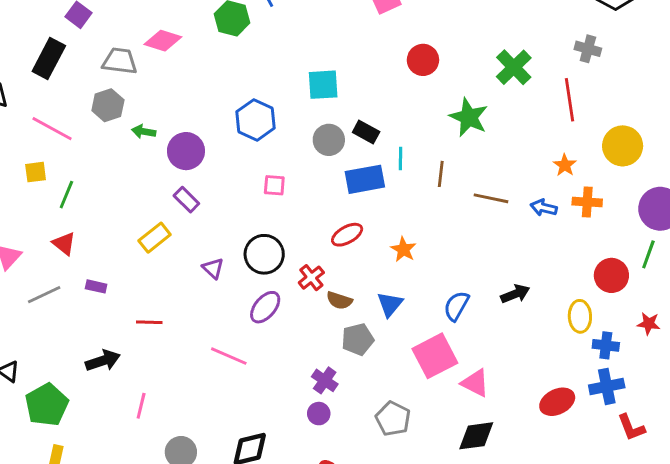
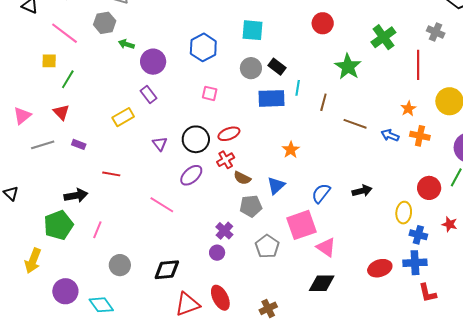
red ellipse: (347, 235) -> (229, 134), moved
green pentagon: (47, 405) -> (58, 225), moved
gray pentagon: (393, 419) -> (267, 246), moved

